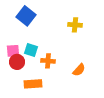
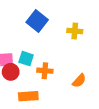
blue square: (26, 16) -> (37, 21), moved

